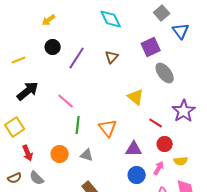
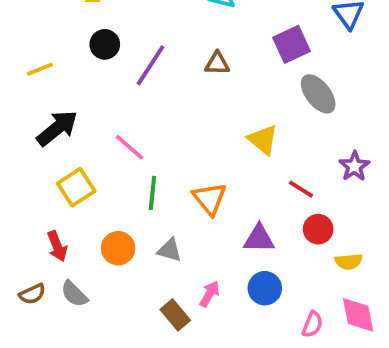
brown triangle: (112, 57) -> (217, 63), turned 48
purple star: (184, 111) -> (354, 166), size x0.7
yellow square: (15, 127) -> (76, 187), moved
pink arrow: (159, 168) -> (210, 294), moved

